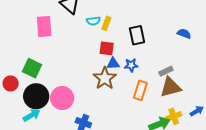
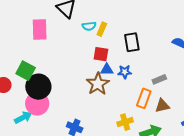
brown triangle: (170, 87) -> (162, 106), moved, size x0.7
orange rectangle: (140, 90) -> (144, 98), moved
black circle: (36, 96) -> (38, 87), moved
pink circle: (62, 98) -> (37, 104), moved
yellow cross: (174, 116) -> (125, 122), moved

